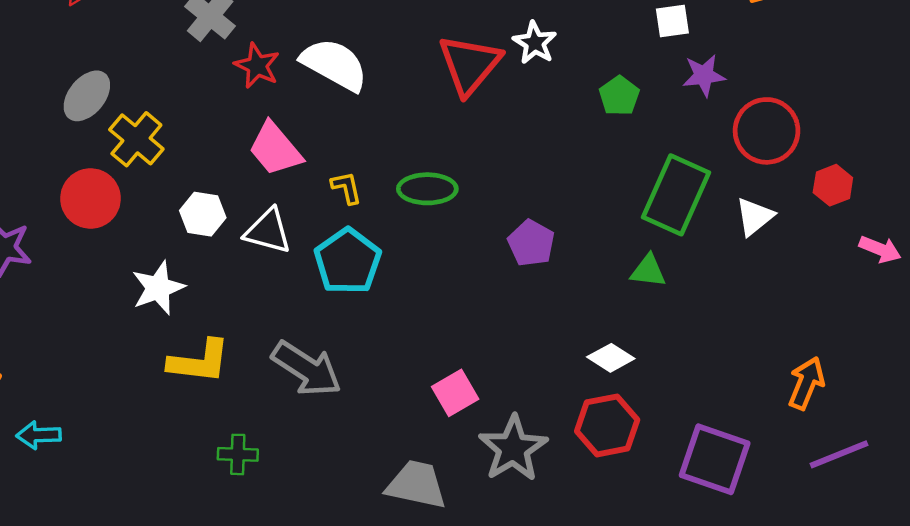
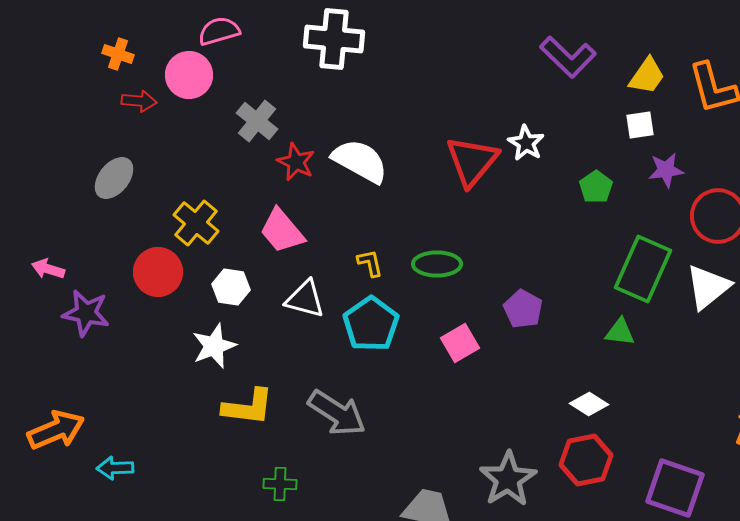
gray ellipse: (87, 96) -> (114, 178), moved
pink trapezoid: (275, 149) -> (282, 231), moved
white hexagon: (203, 214) -> (231, 287), moved
white triangle: (754, 217) -> (708, 287), size x1.4
pink square: (455, 393) -> (460, 343), moved

